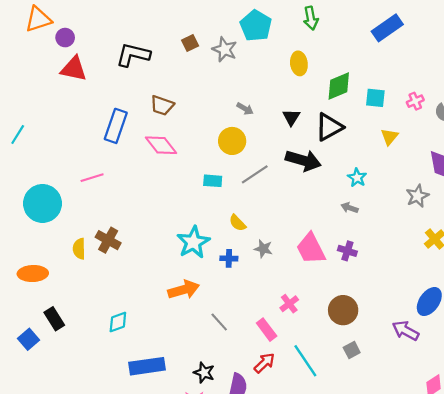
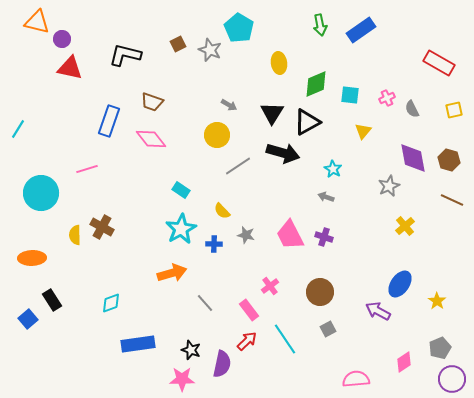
green arrow: (311, 18) -> (320, 25), moved
orange triangle: (38, 19) -> (37, 22), turned 32
black triangle: (291, 117) -> (272, 113), size x1.4
cyan rectangle: (213, 181) -> (181, 190), moved, turned 30

